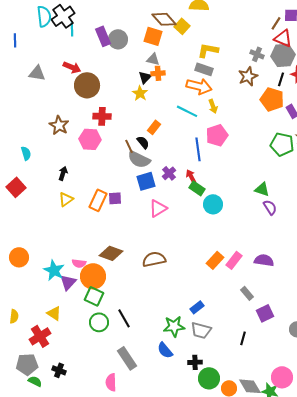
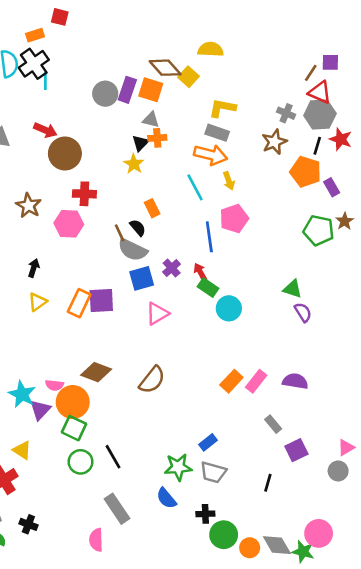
purple rectangle: (103, 36) -> (127, 90), moved, turned 42
cyan line: (187, 111) -> (195, 187), turned 35
orange rectangle: (154, 127) -> (152, 208), turned -64
purple square: (115, 198) -> (101, 301), size x1.5
brown semicircle: (154, 259) -> (152, 380), turned 140

